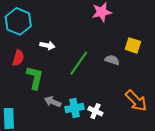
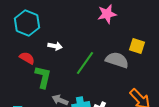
red semicircle: (18, 58) -> (27, 58), turned -77
gray semicircle: (112, 60) -> (117, 60), size x1.6

